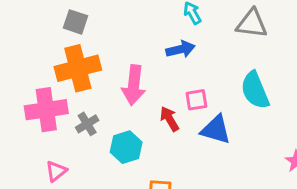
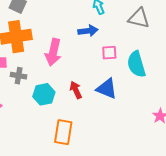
pink square: (196, 100) -> (109, 53), moved
red arrow: (169, 119) -> (76, 90), moved
gray cross: (87, 124) -> (19, 76), turned 35

